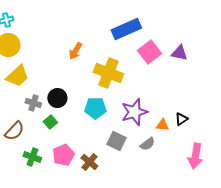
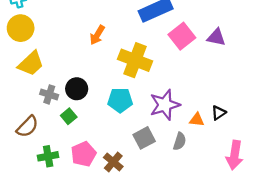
gray square: (116, 141) -> (144, 138), turned 36
gray semicircle: (147, 144) -> (180, 141), turned -35
green cross: (32, 157) -> (48, 156), turned -30

